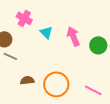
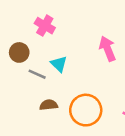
cyan triangle: (46, 32) -> (59, 64), moved
gray line: (10, 56) -> (37, 74), moved

